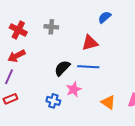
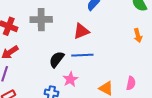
gray cross: (51, 27) -> (41, 20), size x1.5

